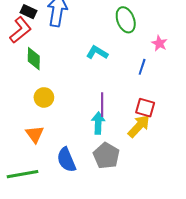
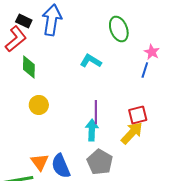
blue line: (142, 67) -> (145, 70), moved
red square: (145, 108) -> (138, 115), turned -30
orange triangle: (35, 134) -> (40, 162), moved

